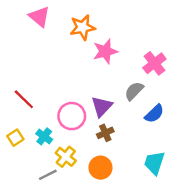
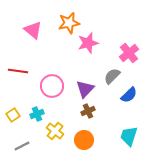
pink triangle: (39, 17) -> (33, 30), moved
red line: (24, 99) -> (18, 71), moved, turned -36
pink circle: (72, 116) -> (52, 86), moved
cyan cross: (44, 136) -> (37, 114), turned 32
gray line: (48, 175) -> (22, 146), moved

